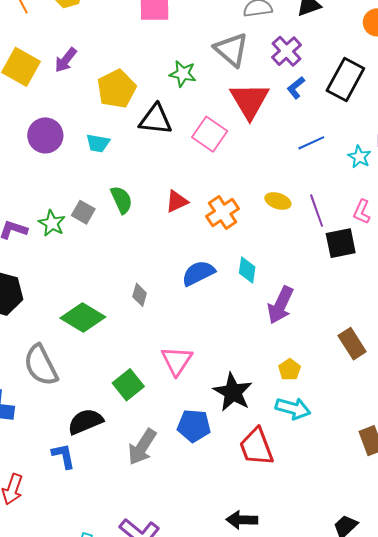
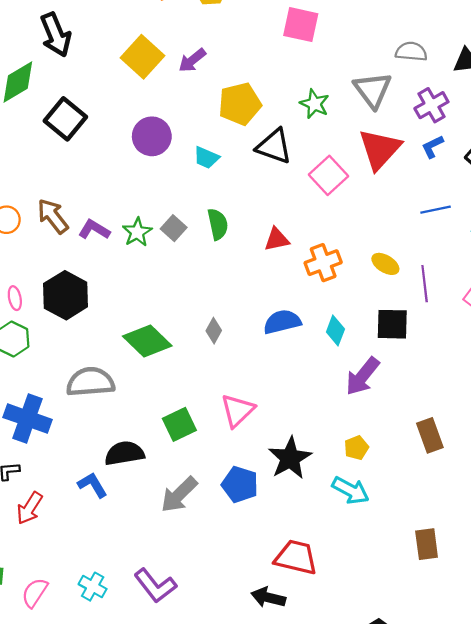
black square: (341, 243) -> (392, 324), moved
gray semicircle: (41, 365) -> (90, 382), turned 99
red trapezoid: (256, 447) -> (296, 557), moved, turned 111
blue L-shape: (64, 456) -> (92, 485), turned -32

